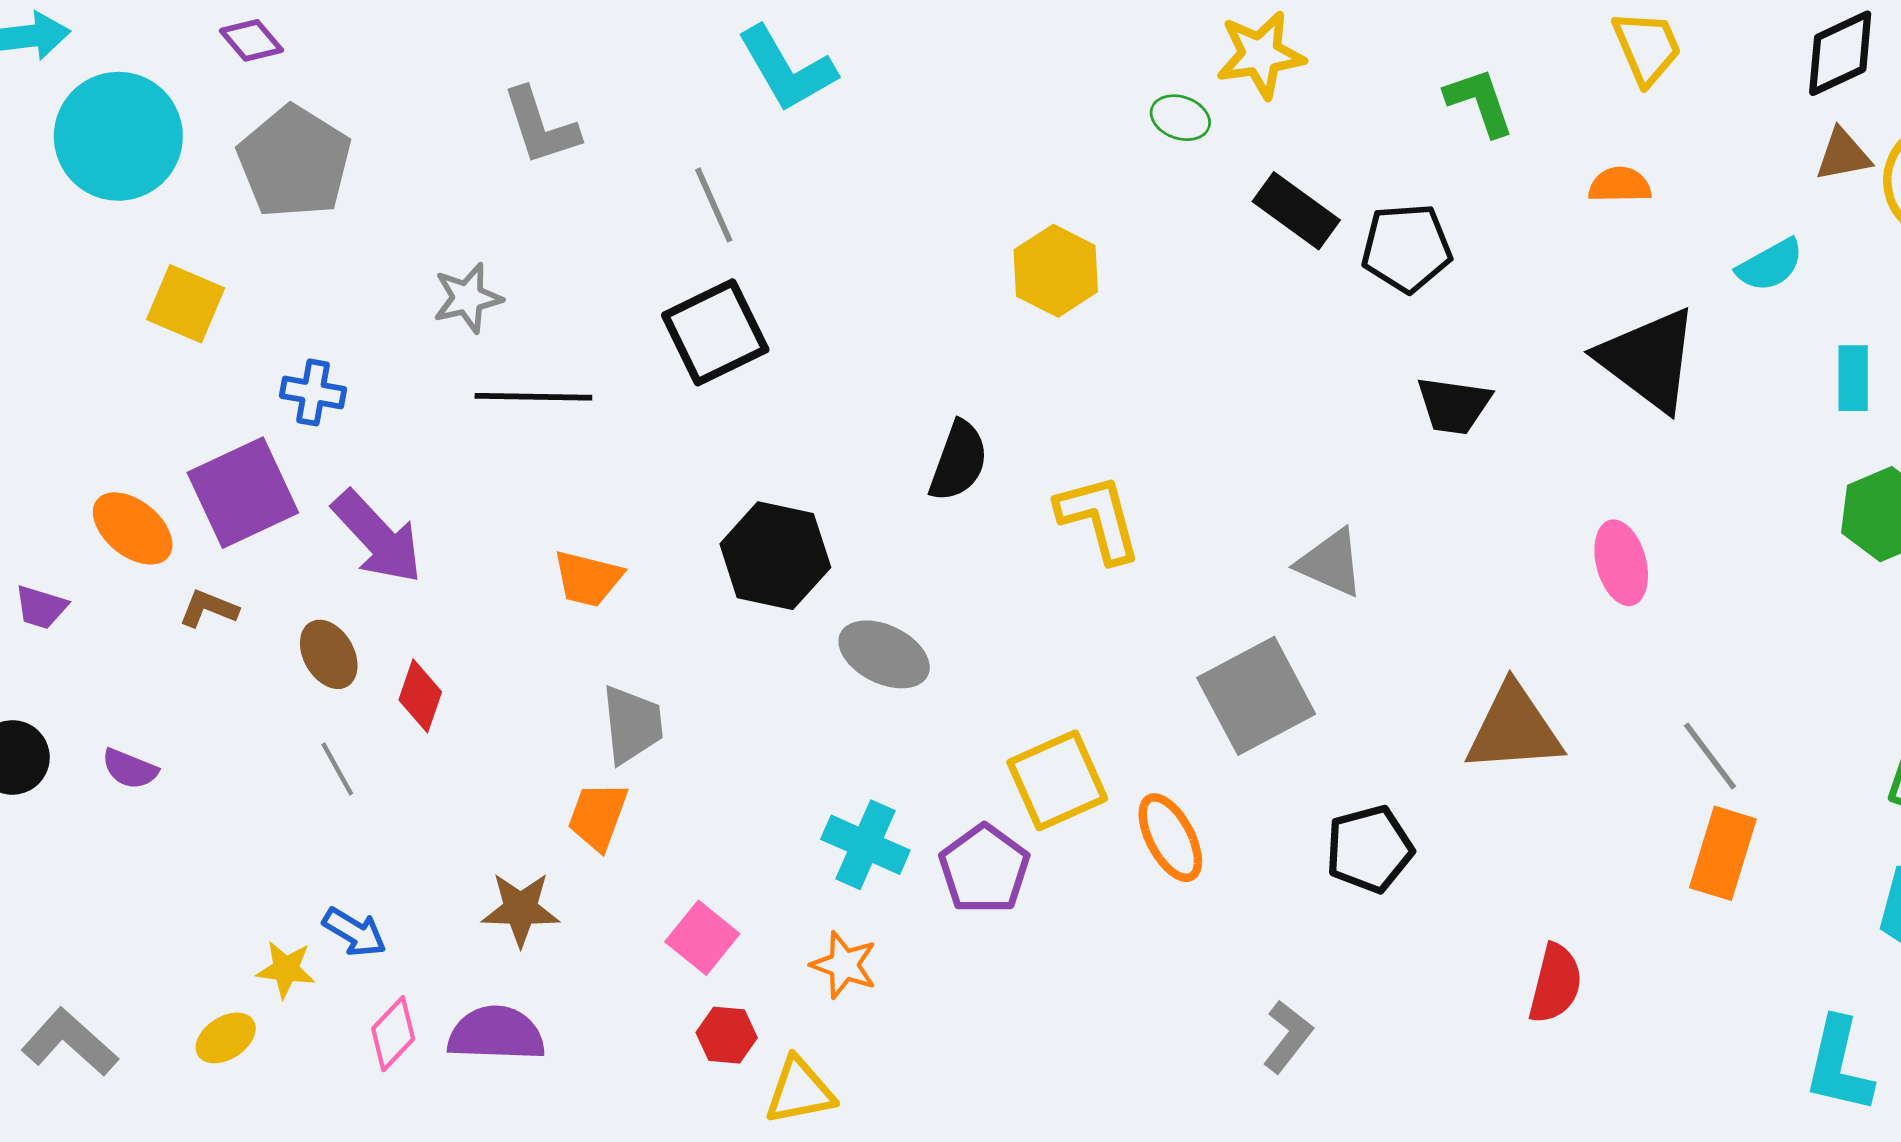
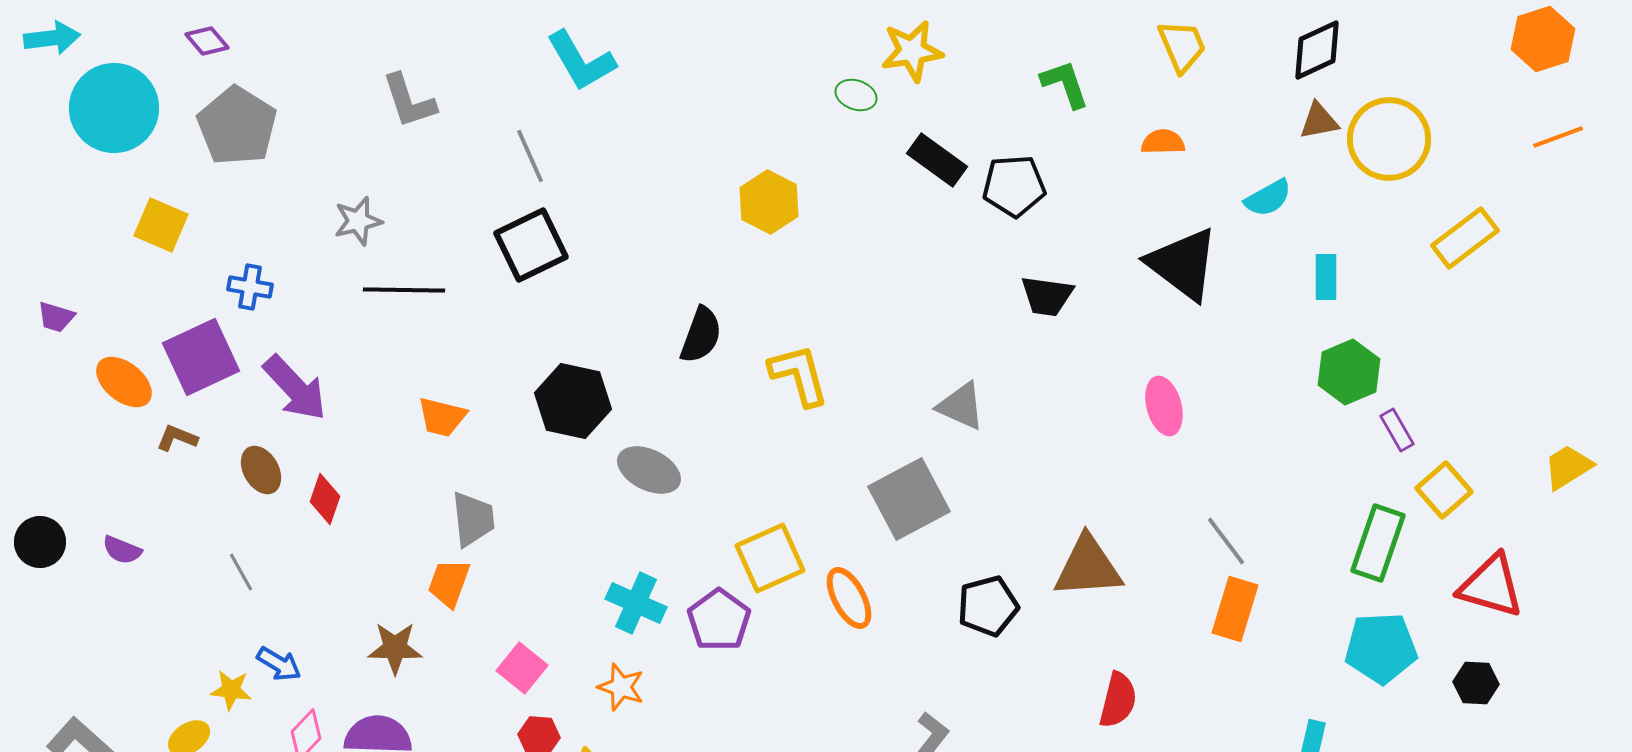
purple trapezoid: (41, 607) -> (56, 317), moved
brown triangle: (1514, 729) -> (1088, 567), moved
gray line: (337, 769) -> (241, 572), moved

